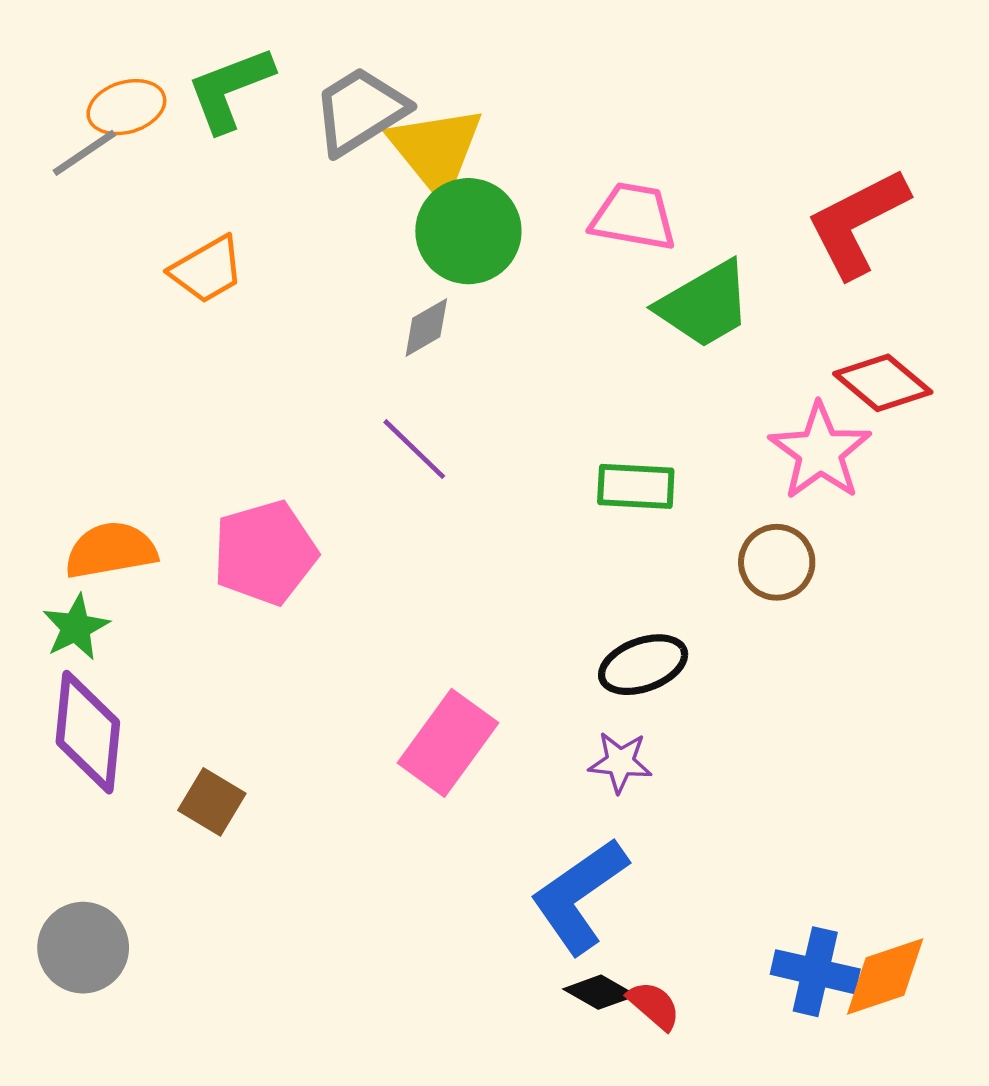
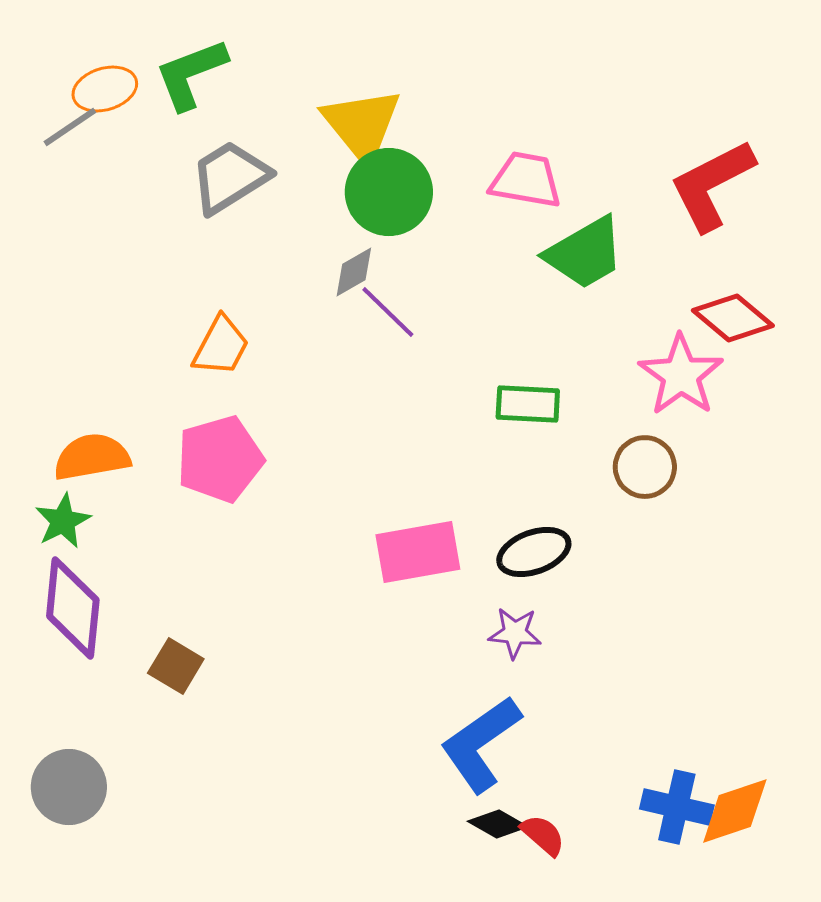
gray trapezoid: (360, 111) -> (230, 177), moved
orange trapezoid: (207, 270) -> (221, 346), moved, turned -32
purple line: (414, 449) -> (388, 312), moved
pink rectangle: (448, 743) -> (418, 552), moved, turned 44

